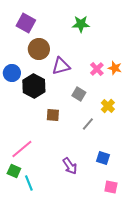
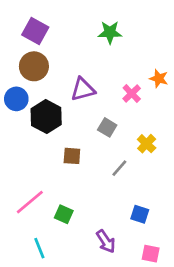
brown circle: (39, 49) -> (34, 66), moved
orange star: (115, 68) -> (159, 79), moved
purple arrow: (70, 166) -> (106, 241), moved
green square: (14, 171) -> (64, 214), moved

